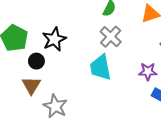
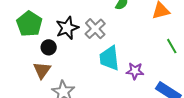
gray cross: (111, 37) -> (95, 29), moved
purple star: (148, 72) -> (135, 71), moved

